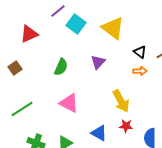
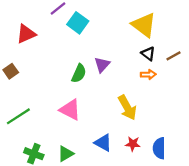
yellow triangle: (113, 28) -> (144, 25), moved
green semicircle: (61, 67) -> (79, 73), moved
red star: (126, 126) -> (133, 144), moved

